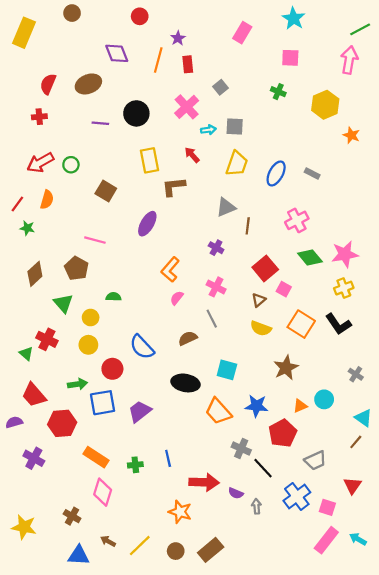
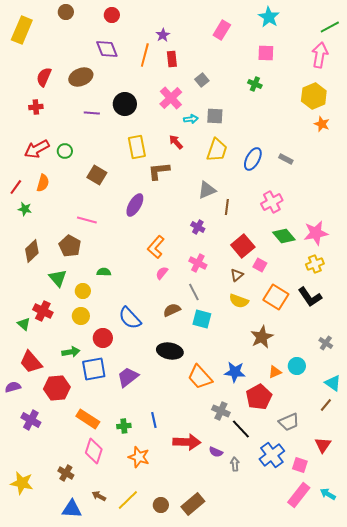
red circle: (140, 16) -> (112, 15), moved
yellow hexagon: (325, 105) -> (314, 96), moved
cyan square: (227, 370) -> (202, 319), moved
orange star: (180, 512) -> (139, 457), moved

